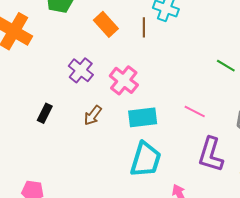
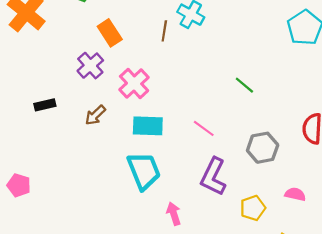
orange rectangle: (106, 24) -> (110, 33), moved
black rectangle: (45, 113) -> (45, 105), turned 42
cyan trapezoid: (146, 159) -> (144, 171), turned -48

